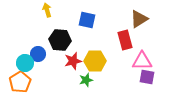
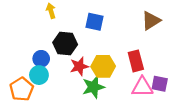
red rectangle: (125, 40) -> (136, 61), moved
pink triangle: (142, 61) -> (142, 87), moved
cyan circle: (25, 63) -> (39, 75), moved
green star: (86, 80) -> (93, 87), size x1.5

